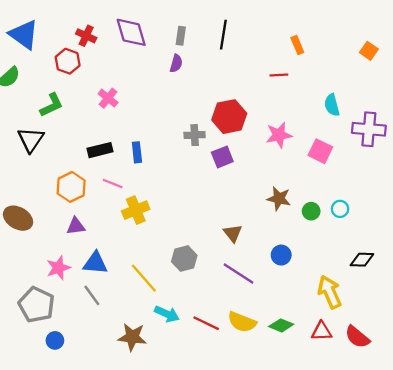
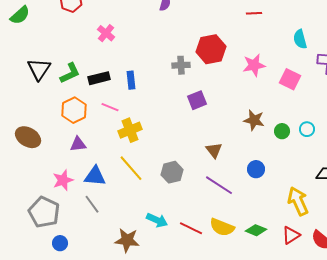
green L-shape: (51, 105) -> (70, 73), moved
purple square: (222, 157) -> (197, 100), moved
yellow line: (144, 278) -> (131, 168), moved
red triangle: (322, 331) -> (291, 235), turned -30

